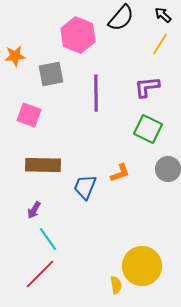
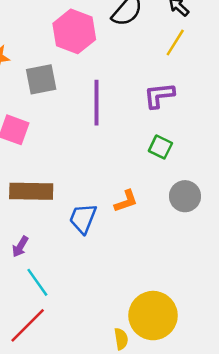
green square: (148, 129) -> (160, 147), size x0.7

